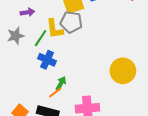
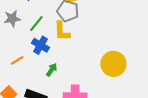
yellow L-shape: (55, 29) -> (62, 31), moved
orange line: (55, 93) -> (17, 60), moved

